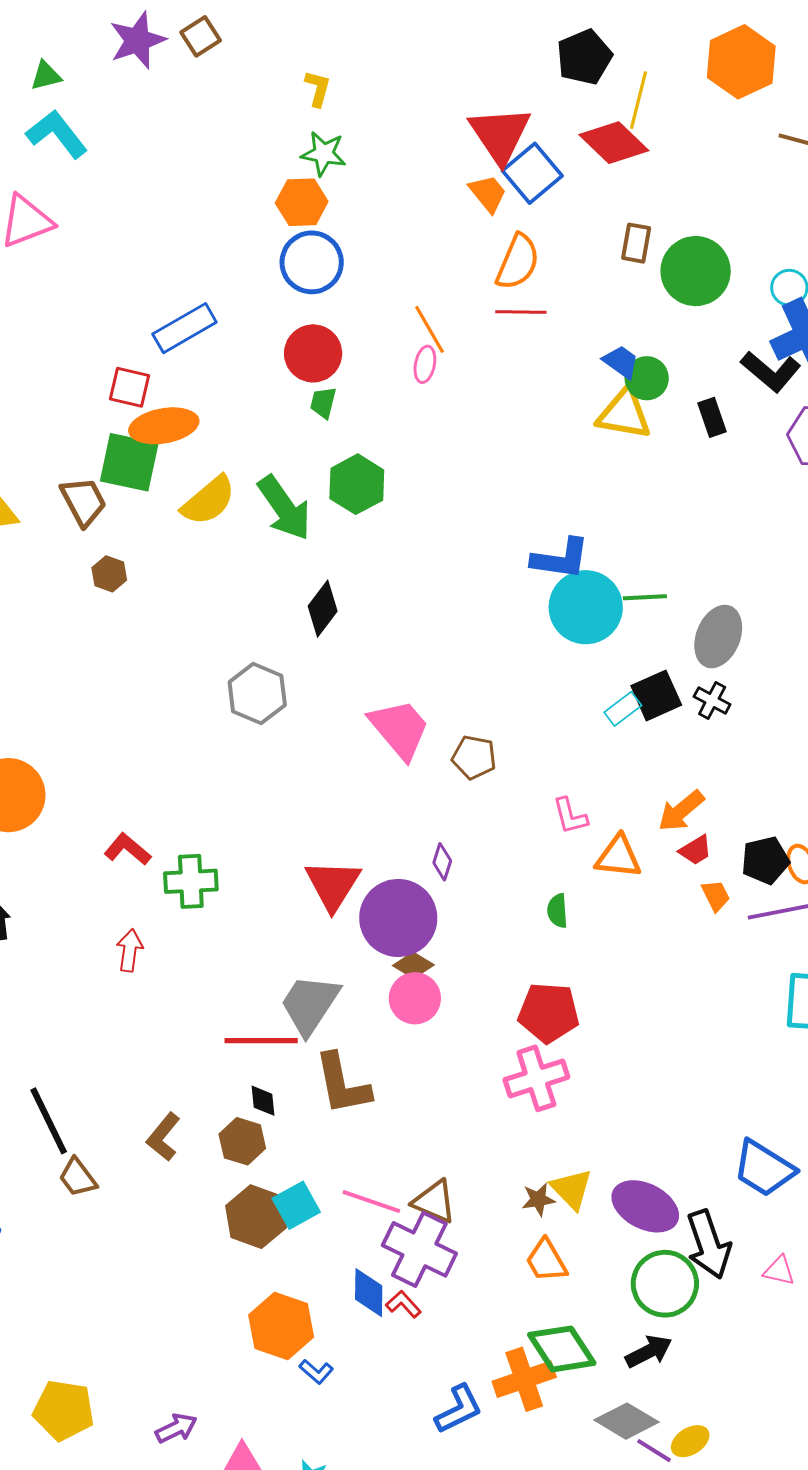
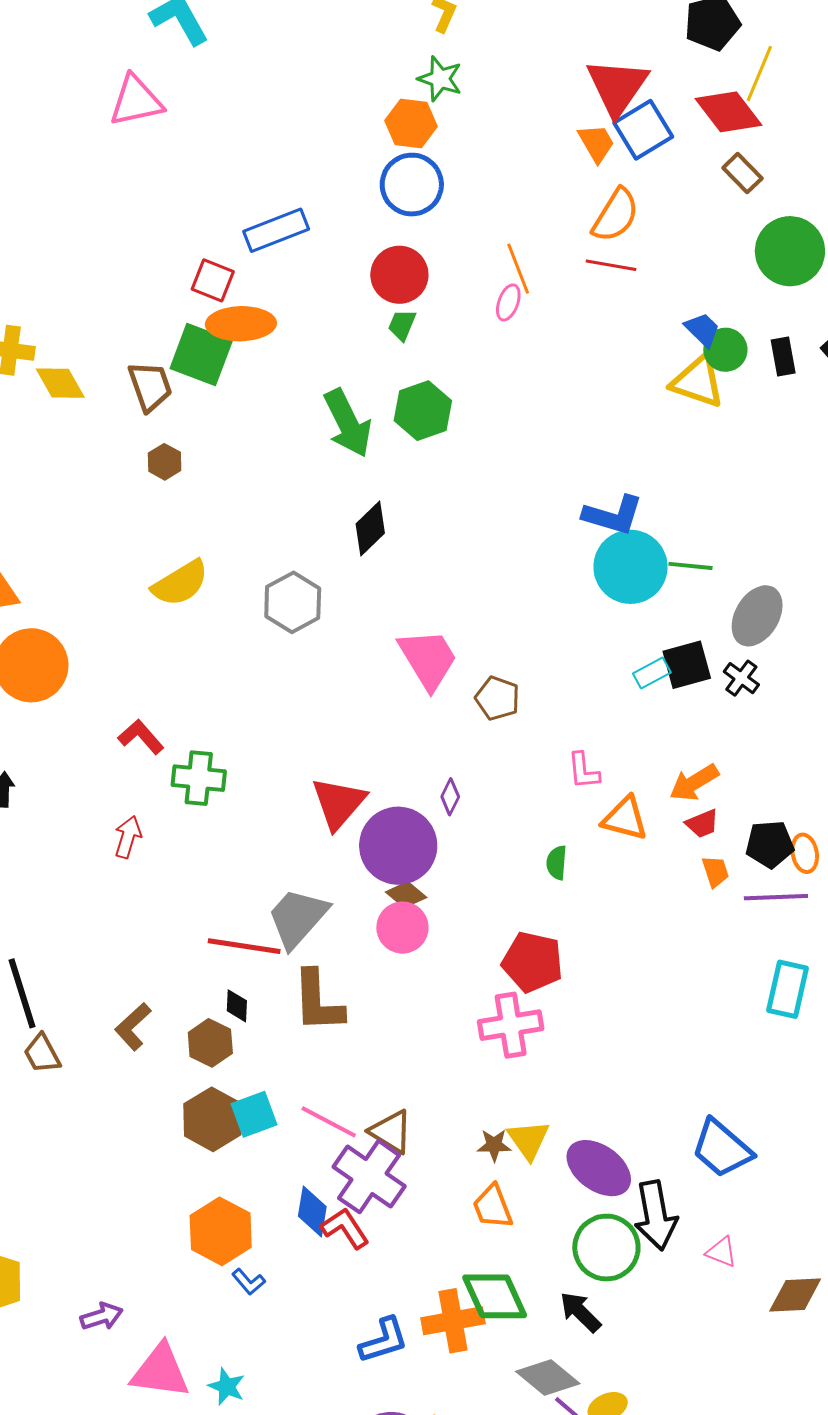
brown rectangle: (636, 243) -> (742, 173), moved, turned -63
black rectangle: (712, 417) -> (783, 357), moved
yellow semicircle: (209, 501) -> (180, 583), moved
red L-shape: (404, 1304) -> (345, 1228), size x1.4
black arrow: (649, 1351) -> (580, 1312), turned -117

